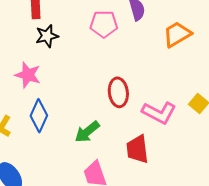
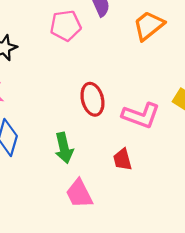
green arrow: (87, 132) -> (64, 148), turned -56
red trapezoid: (137, 149) -> (122, 159), size x0.7

